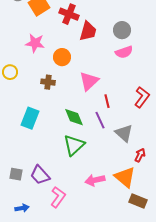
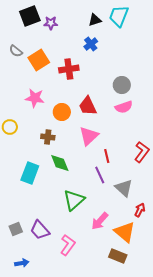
red cross: (69, 14) -> (69, 69), turned -30
red trapezoid: (88, 31) -> (88, 106), moved, turned 140
green diamond: (74, 117) -> (60, 163), moved
gray square: (16, 174) -> (16, 229), turned -32
pink arrow: (95, 180) -> (100, 221), moved, turned -36
pink L-shape: (58, 197) -> (68, 245), moved
brown rectangle: (138, 201) -> (118, 256), moved

